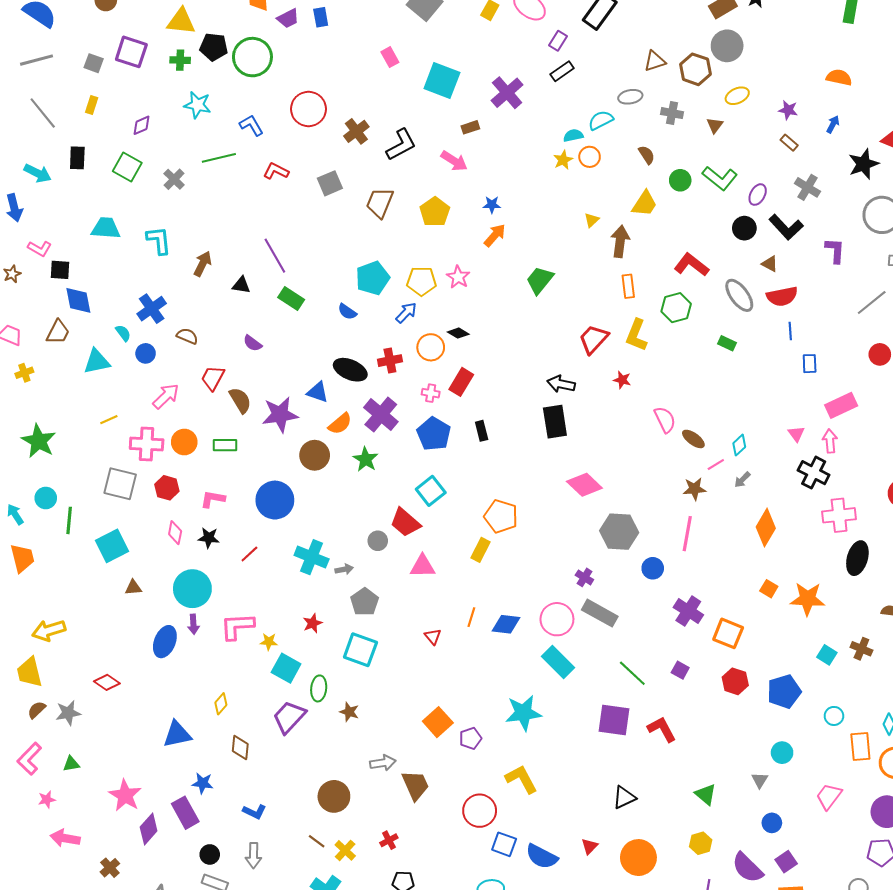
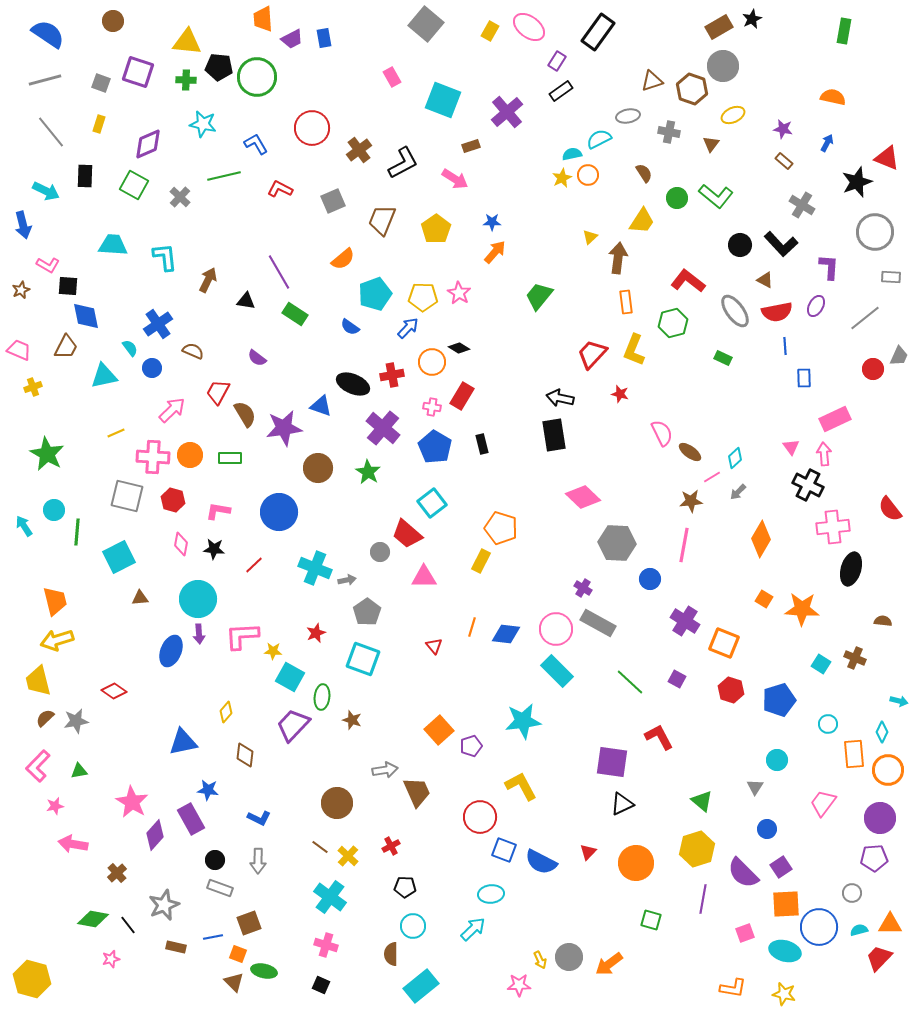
purple diamond: (141, 125) -> (148, 144), size x1.5
purple ellipse: (758, 195) -> (816, 306), moved
orange semicircle: (340, 424) -> (343, 259), moved
orange trapezoid: (22, 558) -> (55, 601), moved
purple square: (614, 720) -> (612, 762), moved
yellow hexagon: (701, 843) -> (697, 849), size x1.6

